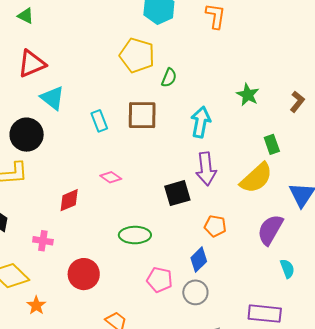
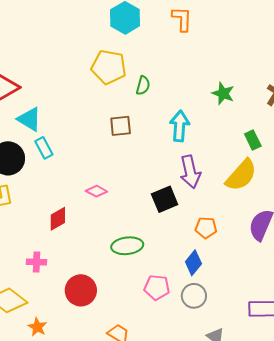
brown square: (142, 115) -> (121, 126), size x0.7
cyan rectangle: (99, 121) -> (44, 148), moved

